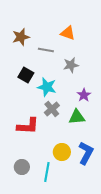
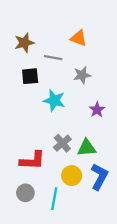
black square: (26, 75) -> (30, 76), moved, turned -35
gray cross: (52, 109) -> (62, 143), moved
green triangle: (77, 117) -> (87, 148), moved
red L-shape: (28, 126) -> (32, 161), moved

